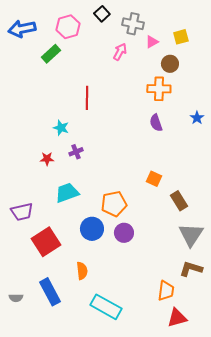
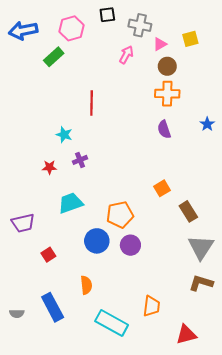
black square: (102, 14) -> (107, 15), turned 35
brown circle: (170, 64) -> (167, 66), moved
orange square: (154, 179) -> (162, 188), turned 35
red square: (46, 242) -> (48, 255), size x0.5
orange trapezoid: (166, 291) -> (151, 306), moved

